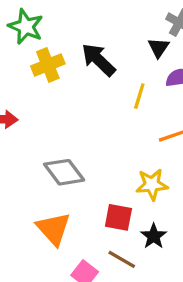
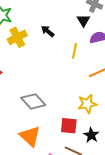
black arrow: (99, 60) -> (48, 31), size x0.6

